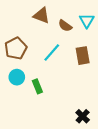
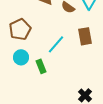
cyan line: (52, 52) -> (56, 44), moved

